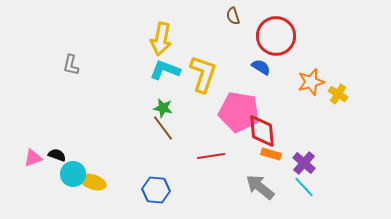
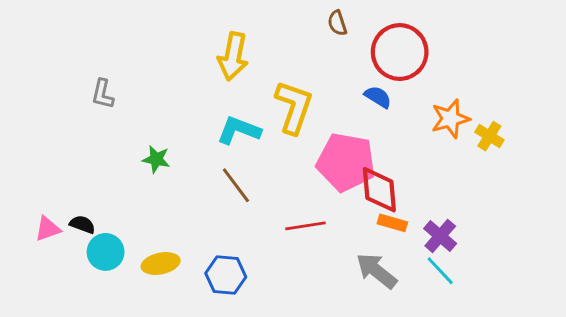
cyan L-shape: (165, 70) -> (239, 130), moved
green star: (163, 108) -> (156, 159), moved
yellow ellipse: (93, 182) -> (161, 264), moved, turned -30

